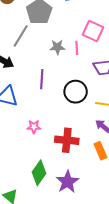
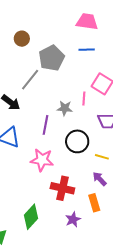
gray star: (57, 47) -> (65, 108), moved
pink star: (34, 127) -> (42, 160), moved, size x1.6
purple star: (67, 182) -> (73, 219), moved, size x0.7

